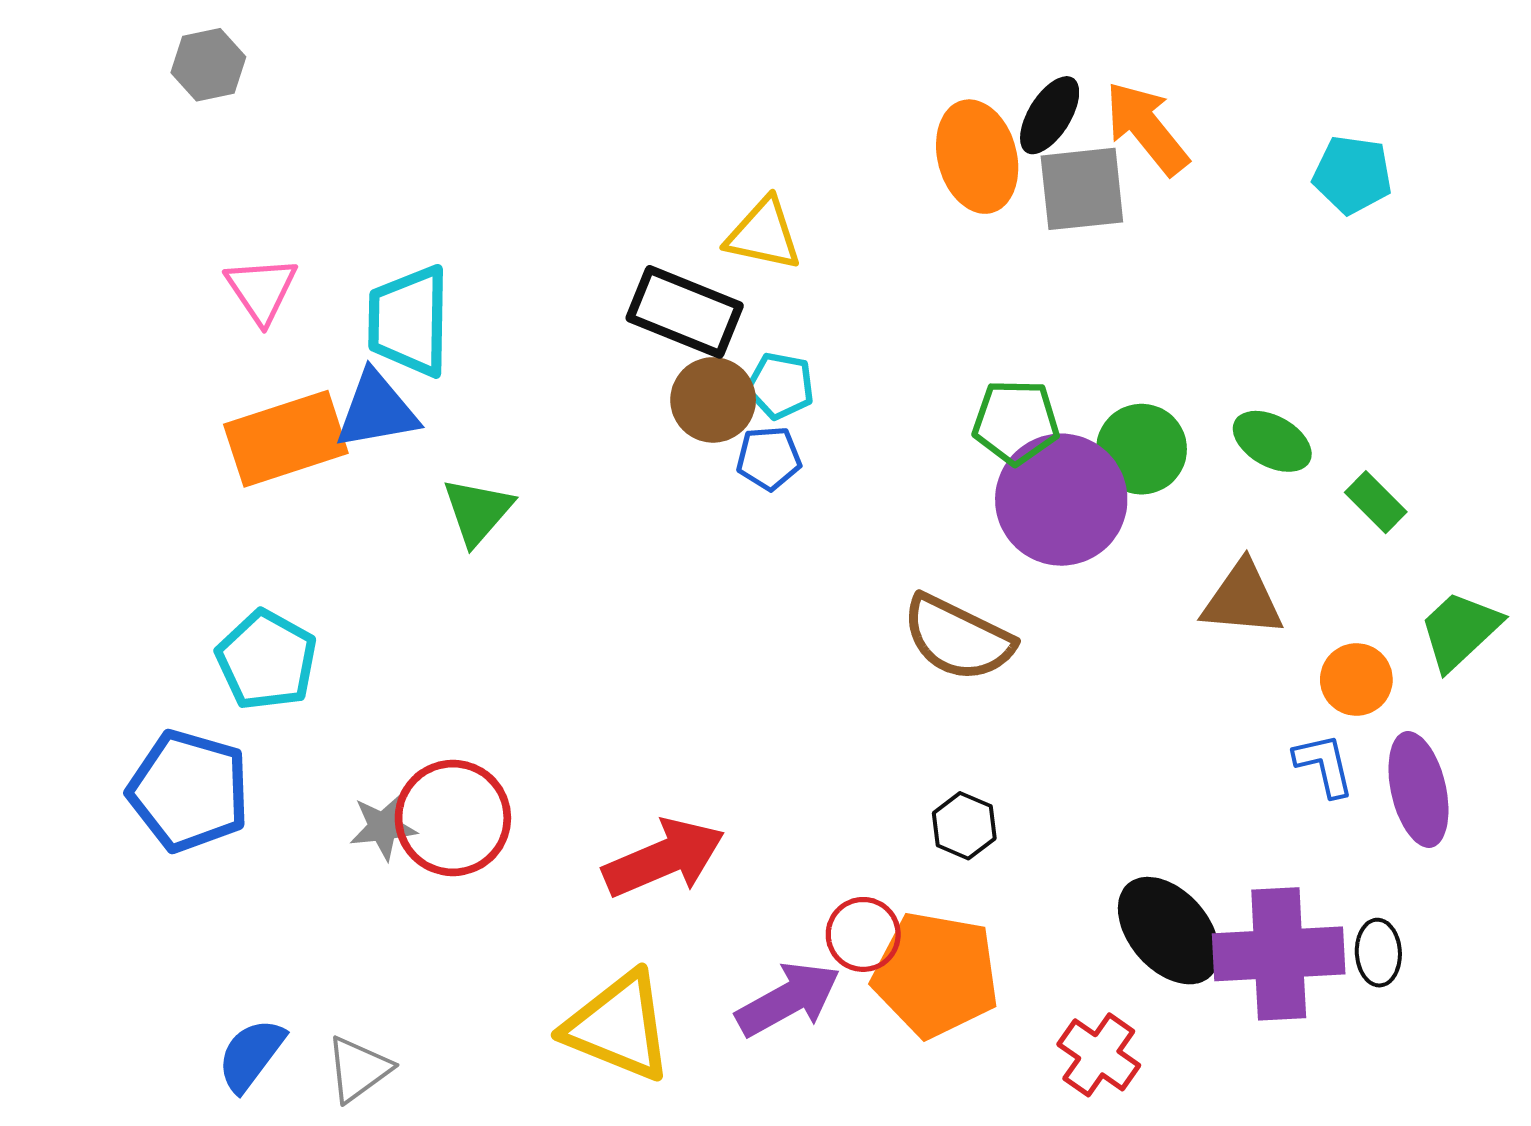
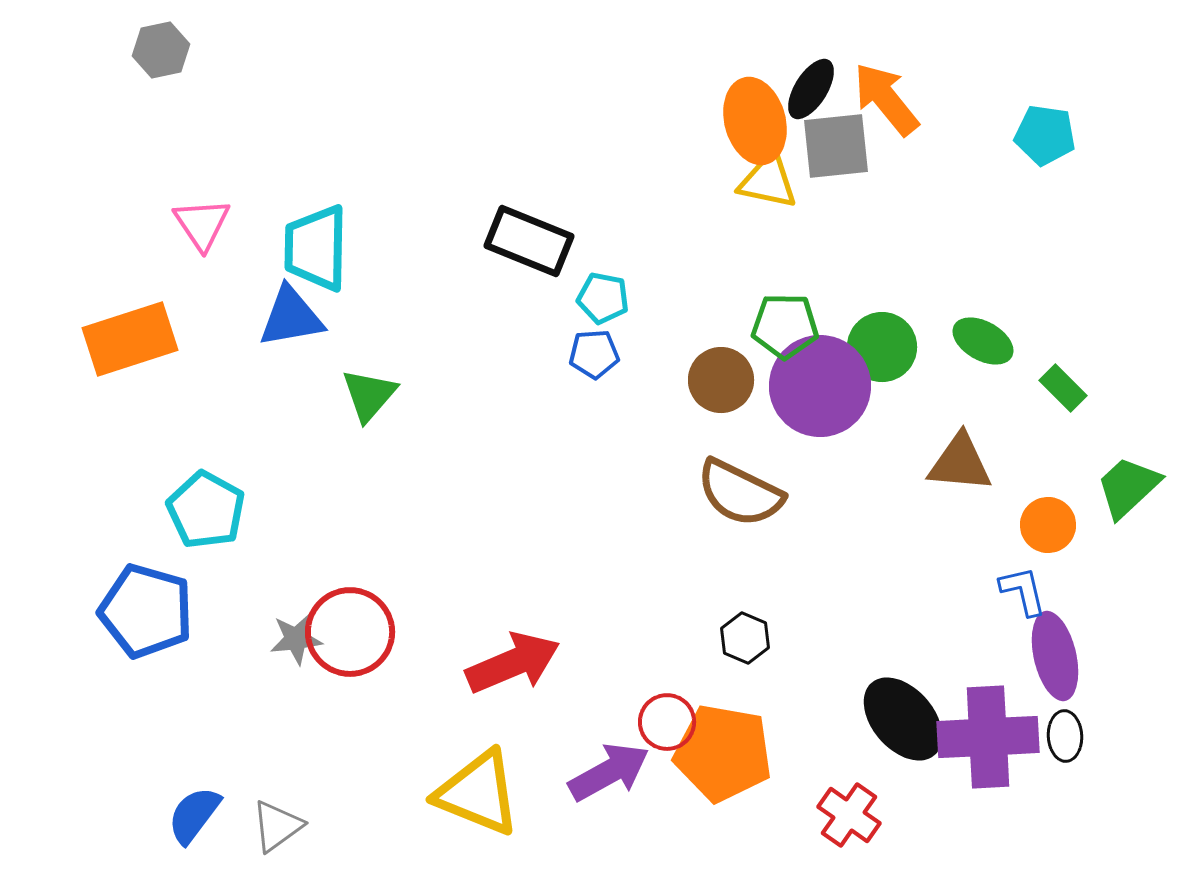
yellow triangle: (764, 234) -> (768, 181), moved
brown circle: (713, 400) -> (721, 380), moved
orange rectangle: (286, 439) -> (130, 339), moved
purple ellipse: (1418, 790) -> (1055, 656), moved

